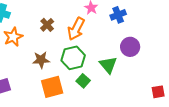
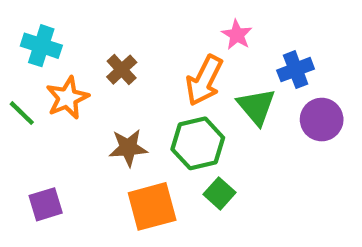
blue cross: (118, 15) -> (296, 70), moved
brown cross: (47, 25) -> (122, 70), moved
green triangle: (108, 65) -> (256, 106), moved

